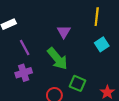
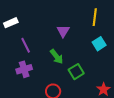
green arrow: (57, 59) -> (57, 56), size x0.7
green square: (77, 83) -> (76, 72), moved, turned 35

